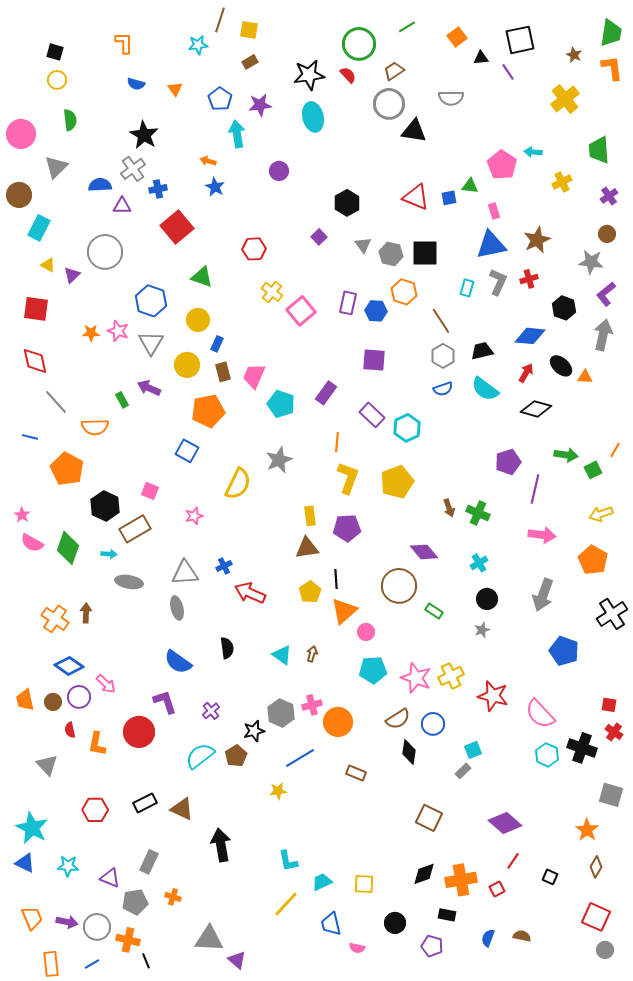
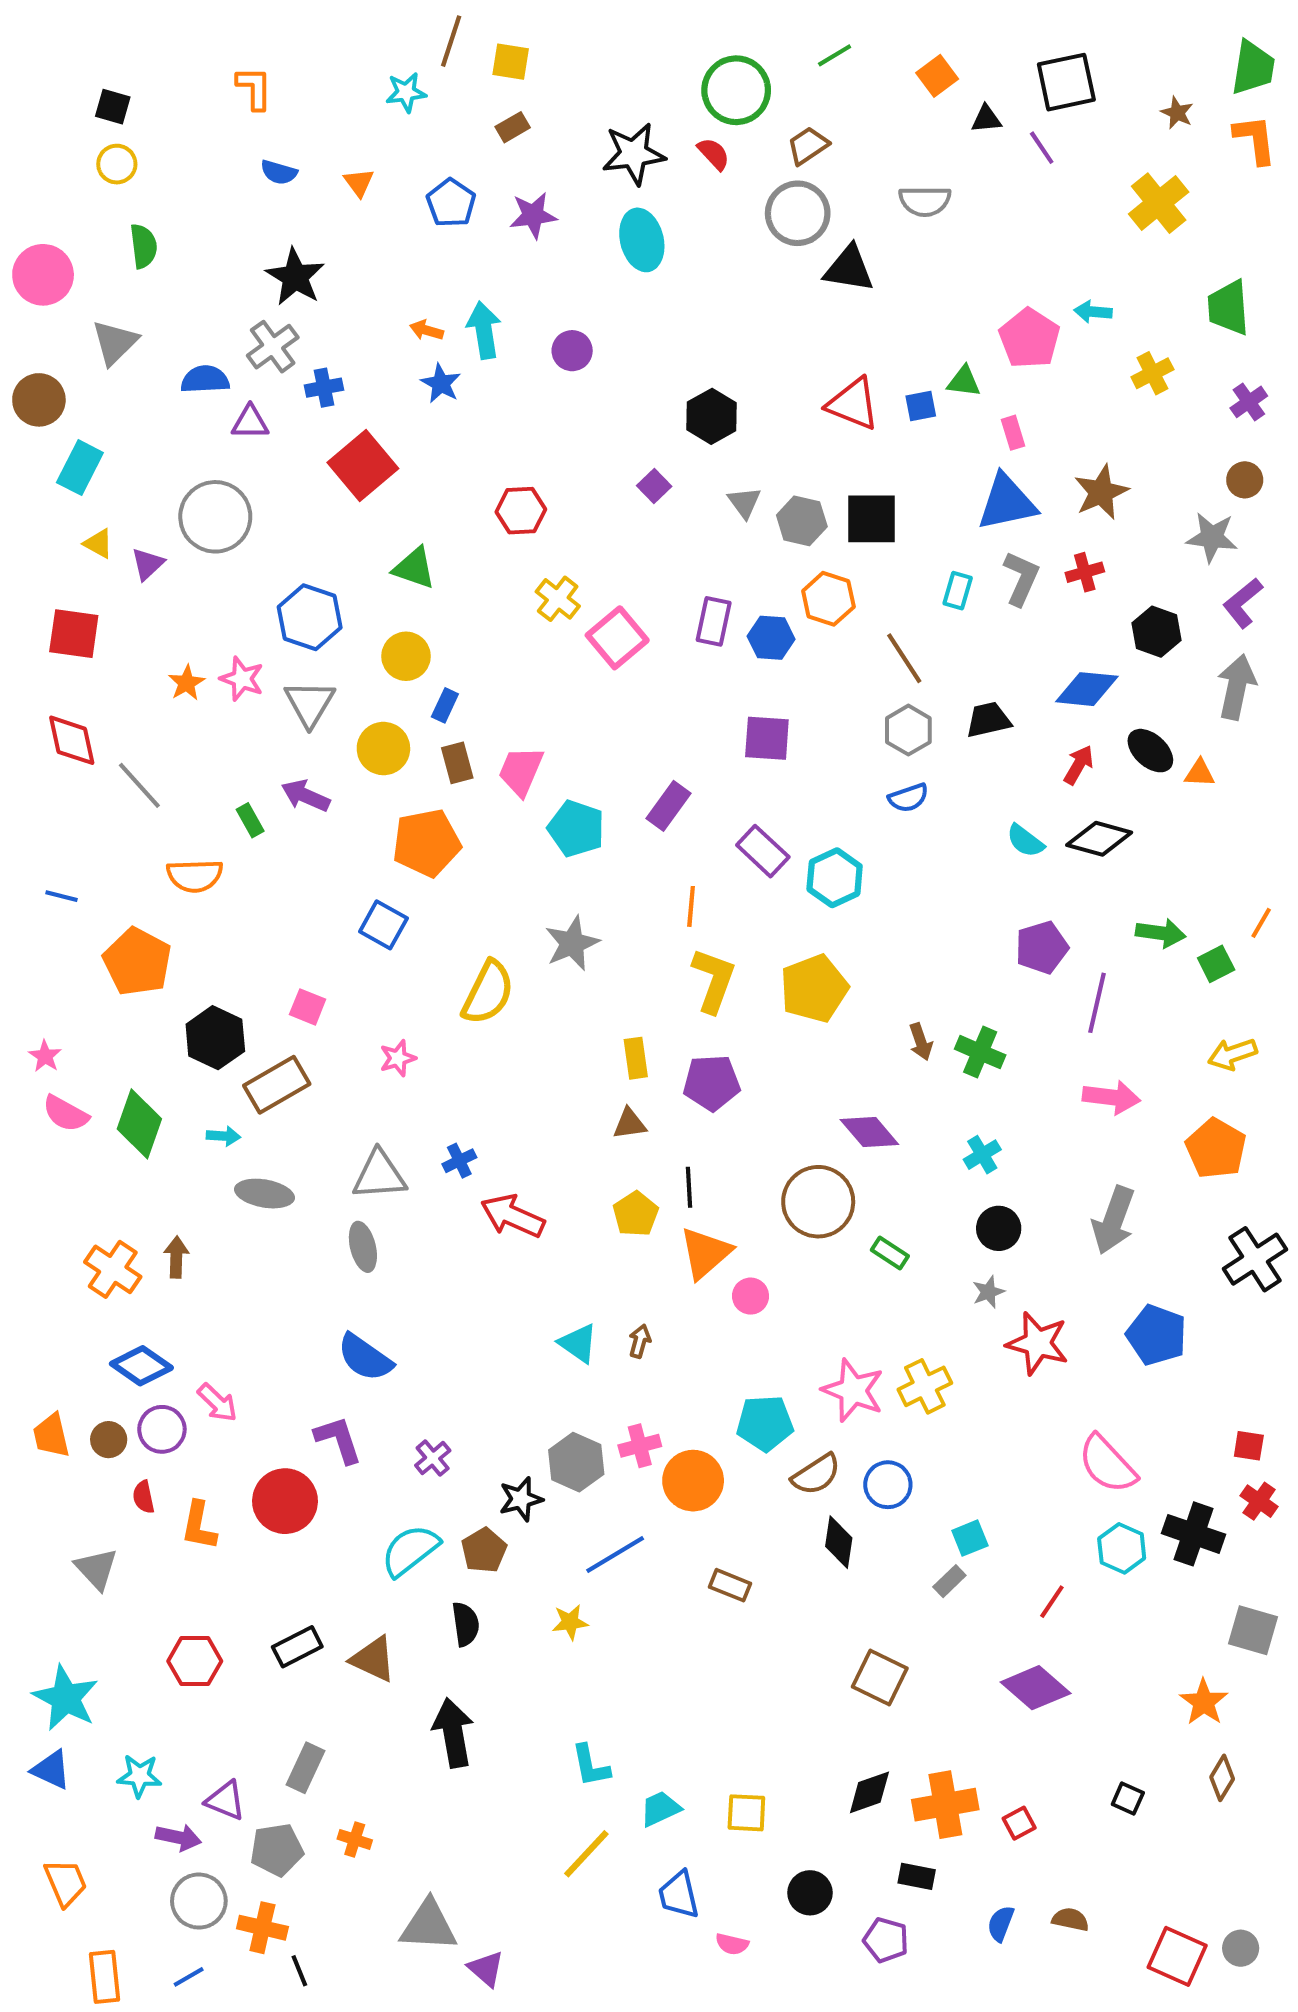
cyan arrow: (237, 134) -> (484, 330), moved
orange star: (91, 333) -> (187, 683), turned -30
cyan semicircle: (485, 389) -> (1025, 841), moved, size x0.7
gray line: (56, 402) -> (139, 785), moved
brown triangle: (307, 548) -> (630, 1124), size x0.7
black semicircle: (227, 648) -> (465, 1624), moved
cyan pentagon: (373, 670) -> (765, 1423), moved
red star: (493, 696) -> (1038, 1343), moved
red line: (513, 861) -> (1052, 1602), moved
red square: (596, 917) -> (1177, 1956), moved
purple arrow: (67, 922) -> (178, 1837), moved

